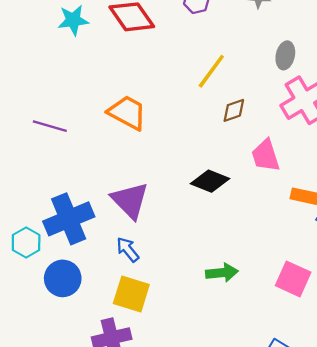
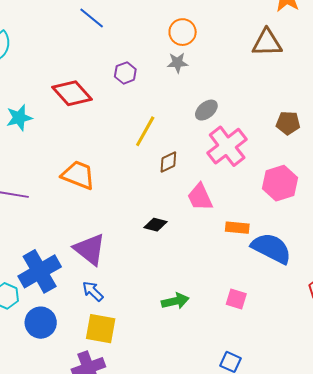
cyan star: (73, 20) -> (19, 118), moved
gray ellipse: (285, 55) -> (206, 110), turned 45
black diamond: (210, 181) -> (156, 225), size x0.7
pink square: (293, 279) -> (236, 299), size x0.7

